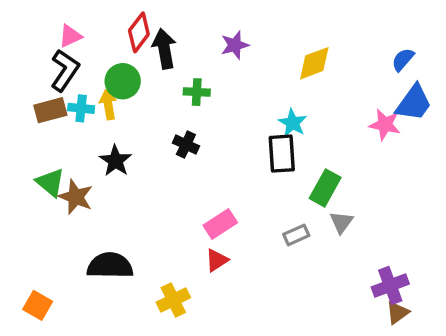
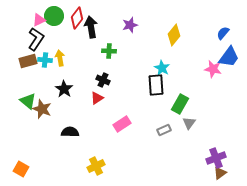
yellow diamond: (314, 63) -> (174, 35), turned -30
green circle: (123, 81) -> (54, 16), moved
red triangle: (217, 260) -> (97, 98), moved
black semicircle: (110, 266) -> (70, 132), moved, size x0.7

